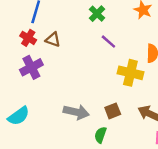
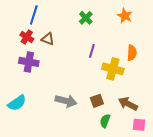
purple line: (108, 42) -> (92, 51), moved, turned 64
purple cross: (31, 67) -> (29, 62), turned 36
green semicircle: (100, 135) -> (105, 121), moved

